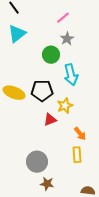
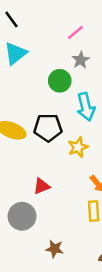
red triangle: (50, 120) -> (42, 186), moved
gray circle: (37, 162) -> (22, 216), moved

